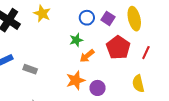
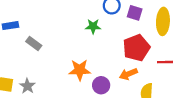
purple square: (108, 18) -> (135, 13), turned -32
red line: (146, 53) -> (165, 62), turned 48
orange arrow: (87, 56) -> (128, 74), moved

